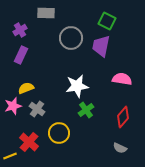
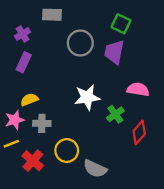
gray cross: (37, 109) -> (42, 123), turned -35
green cross: (86, 110) -> (115, 114), moved
gray semicircle: (120, 148) -> (95, 169), moved, size x1.5
yellow line: (10, 156) -> (11, 144), moved

